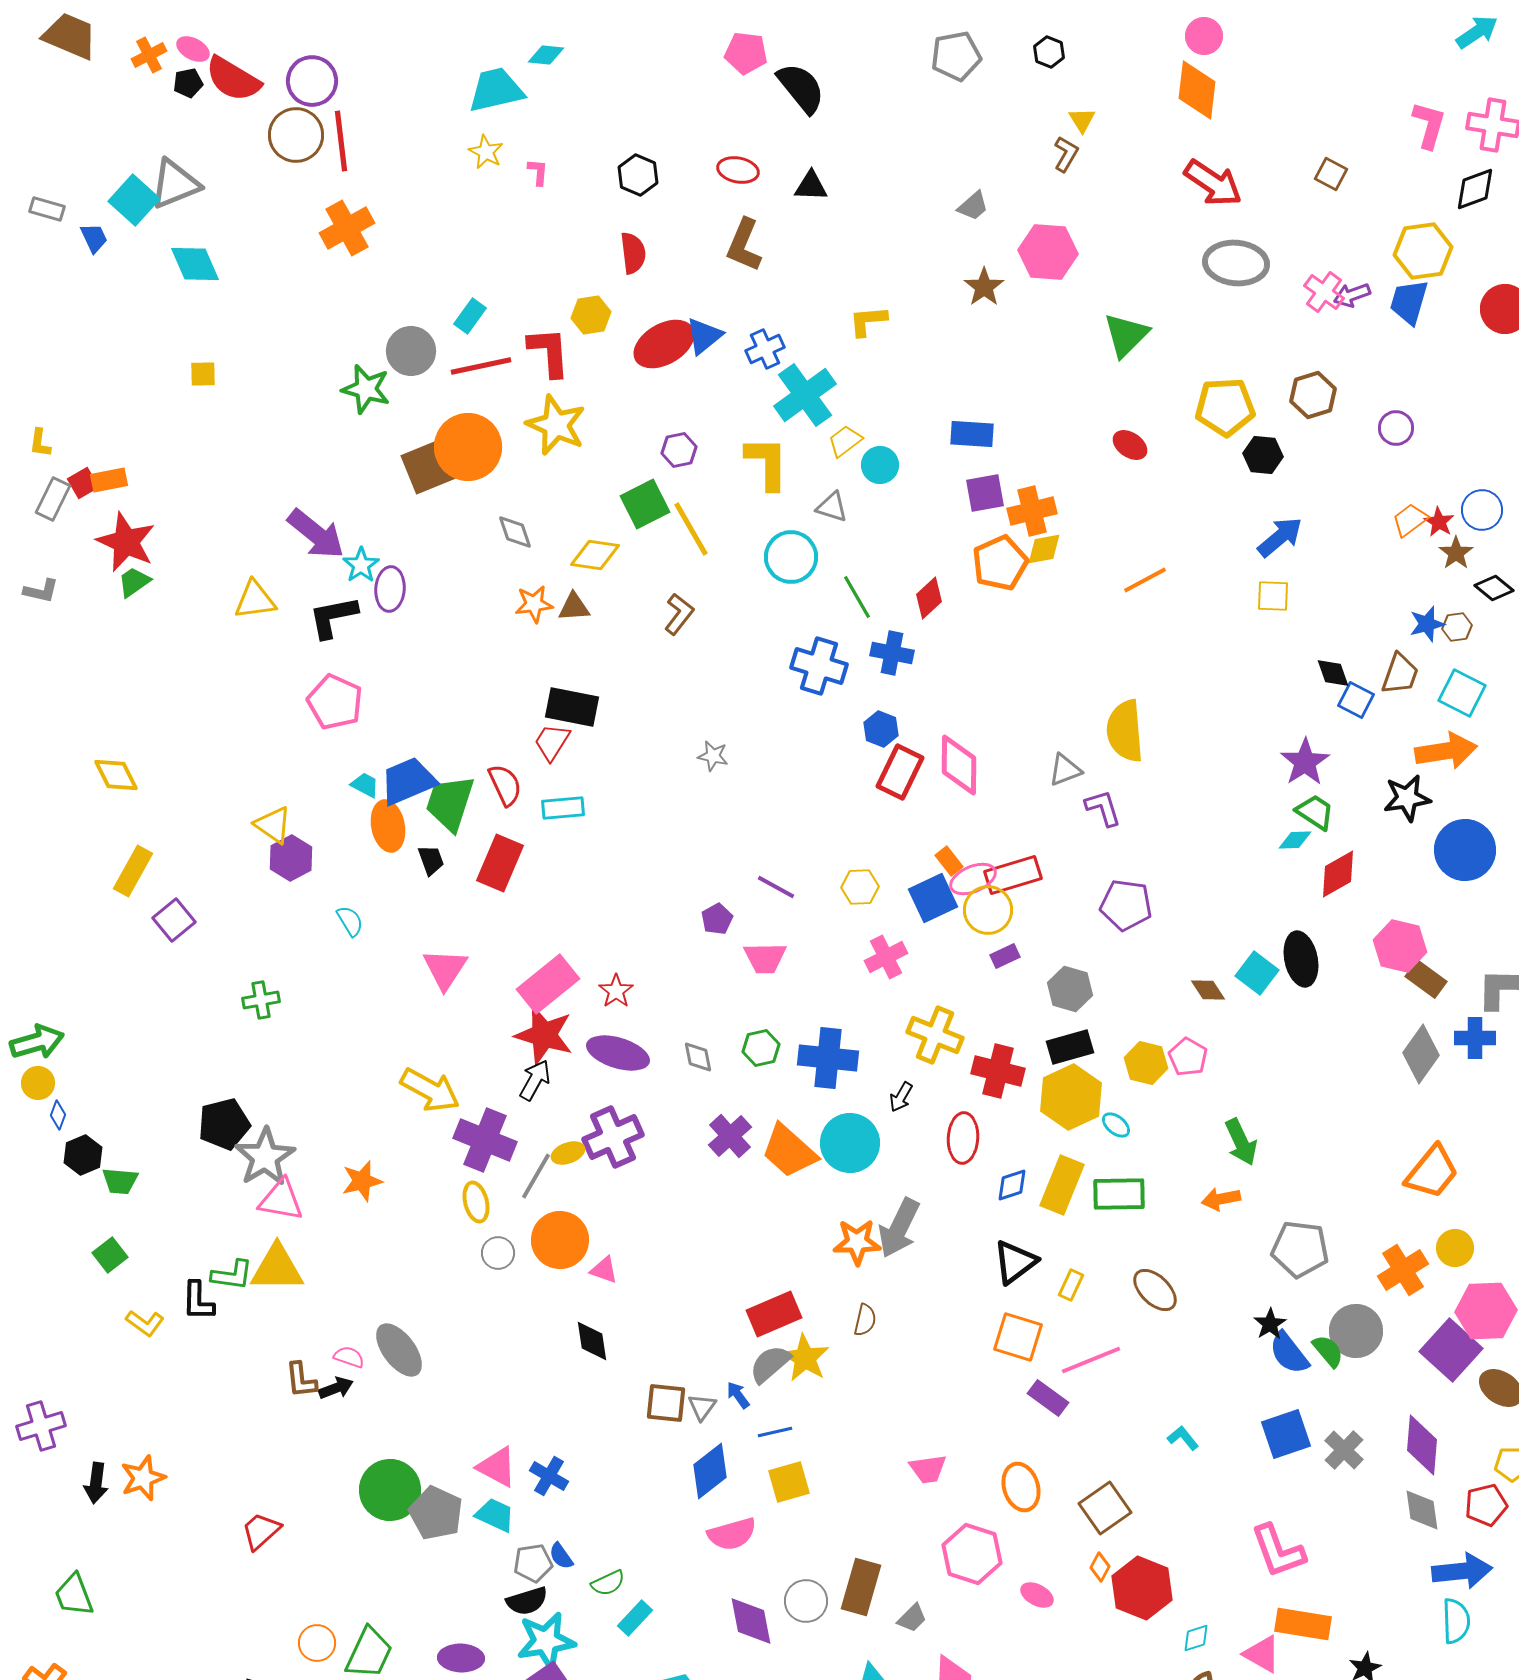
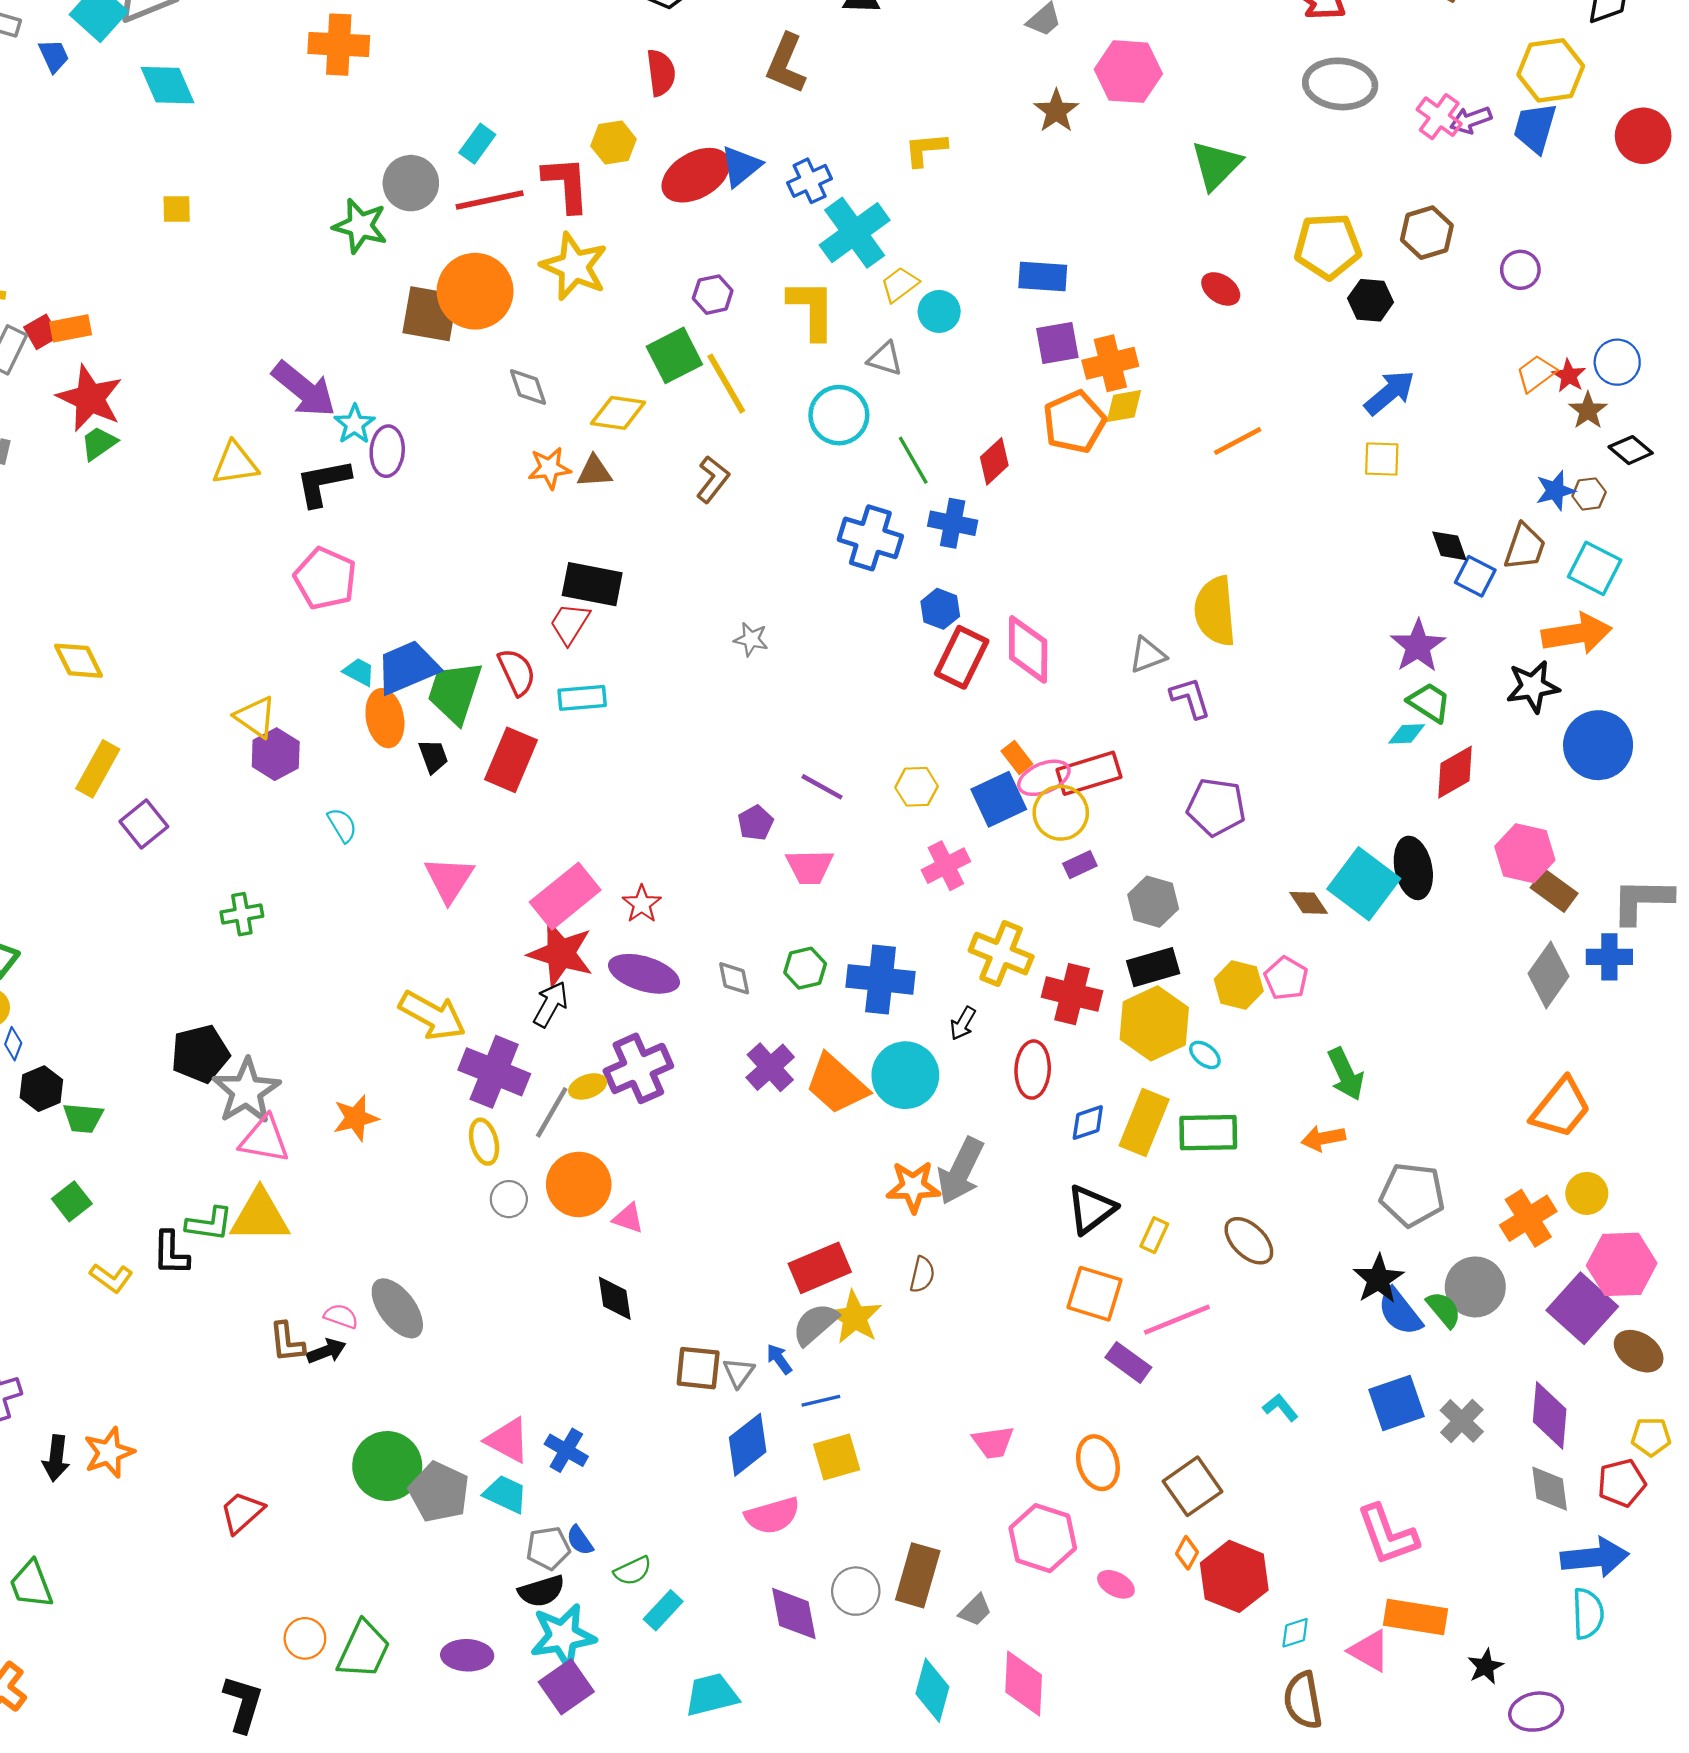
orange cross: (347, 228) -> (339, 45), turned 32
brown square: (428, 467) -> (430, 314), turned 32
cyan square: (1257, 973) -> (1364, 884), size x1.5
black star: (1270, 1324) -> (1378, 1279), size x1.4

